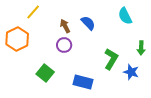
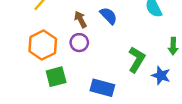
orange hexagon: (17, 39) -> (43, 45), moved
green square: (45, 73) -> (56, 77), turned 36

